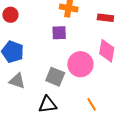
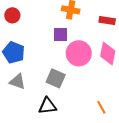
pink circle: (80, 64) -> (79, 53), moved
orange line: (92, 104) -> (101, 107), moved

